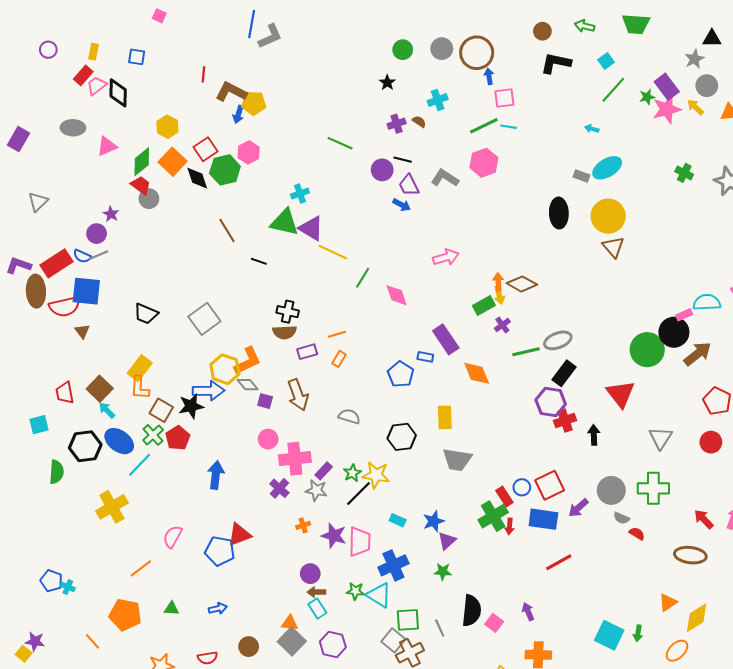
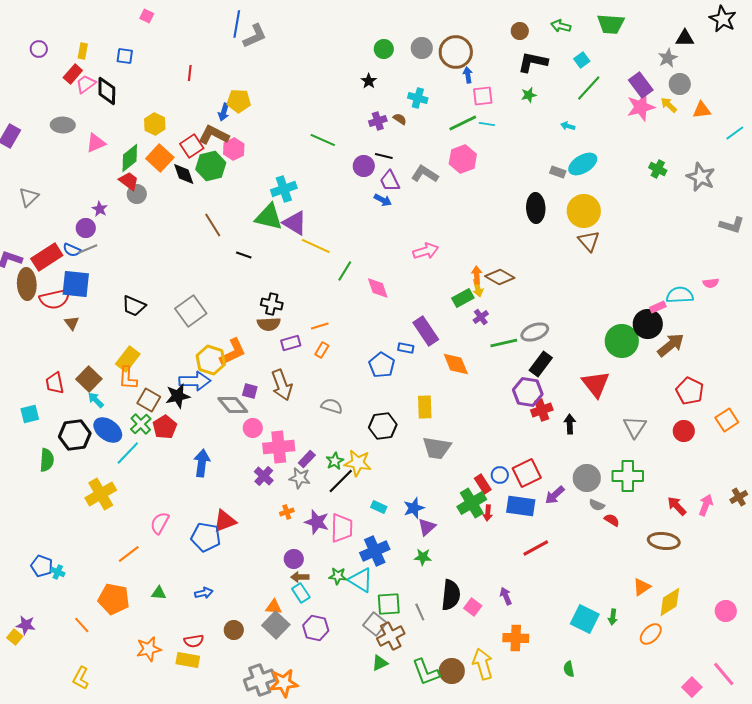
brown L-shape: (231, 92) -> (214, 135), moved
green star: (647, 97) -> (529, 95), moved
cyan cross: (438, 100) -> (418, 98), turned 36
cyan cross: (300, 194) -> (284, 189), size x1.4
gray diamond: (248, 385) -> (233, 405), moved, size x1.4

